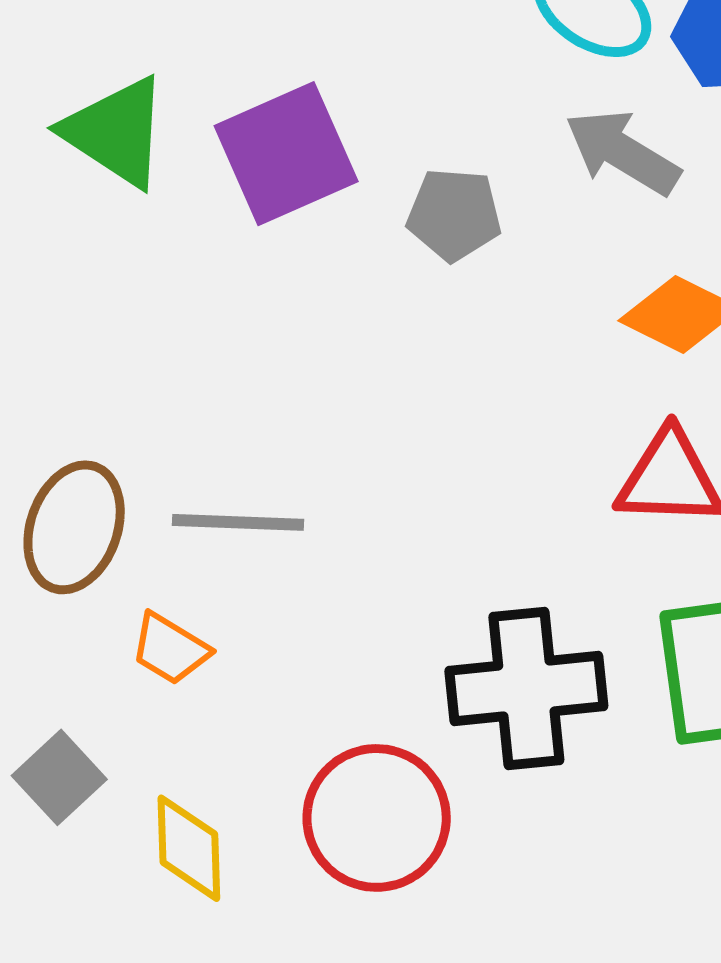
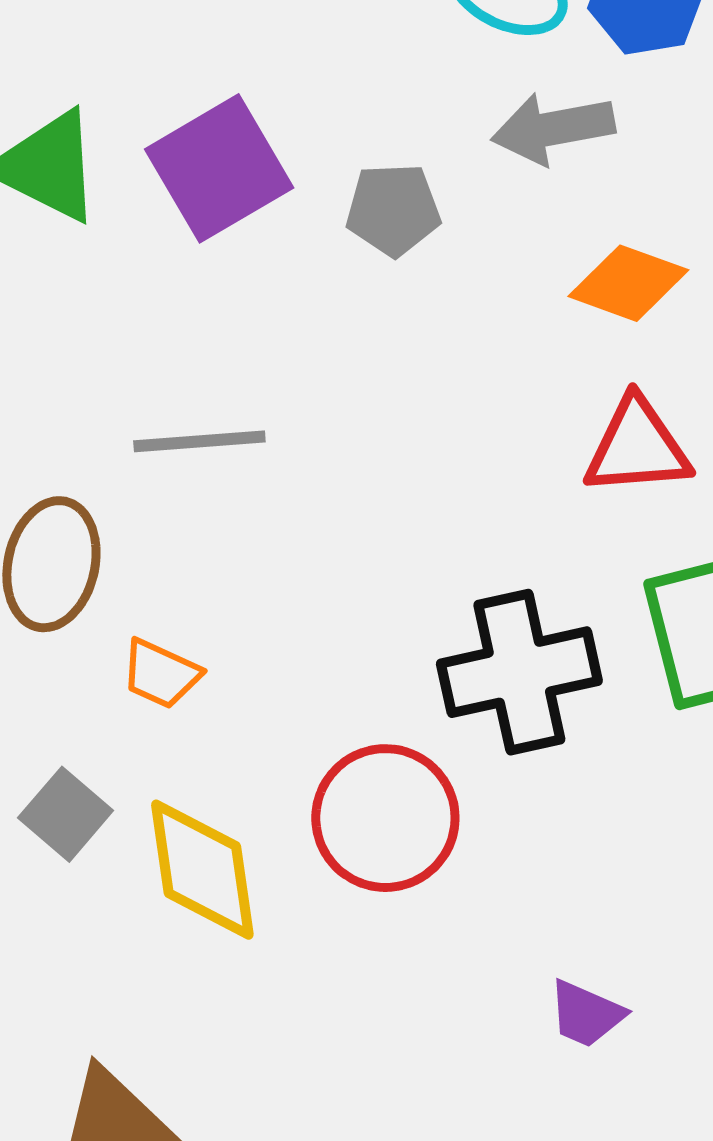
gray arrow: (622, 152) -> (553, 128), turned -35
gray line: (238, 522) -> (199, 441), moved
yellow diamond: (189, 848) -> (202, 870), size x1.4

